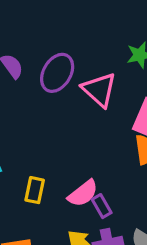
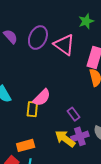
pink semicircle: (83, 193) -> (42, 98), moved

